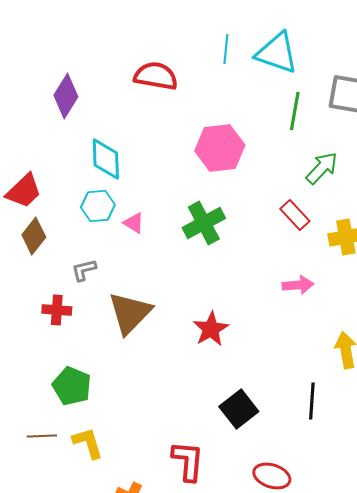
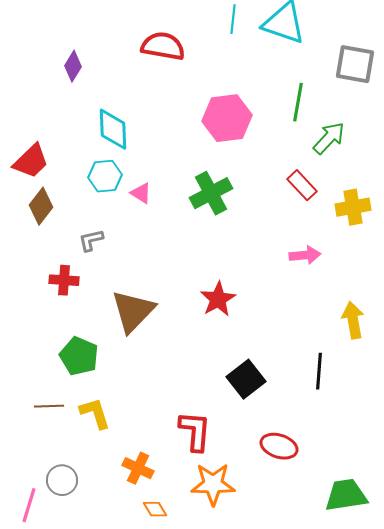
purple diamond: (66, 96) -> (73, 66), size x0.7
green line: (295, 111) -> (298, 102), moved
brown triangle: (130, 313) -> (133, 311), moved

